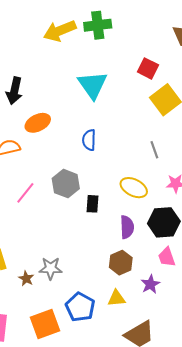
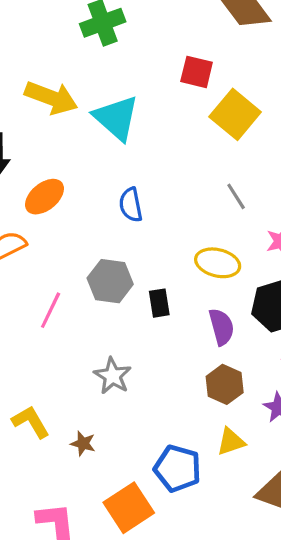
yellow arrow: (60, 31) -> (51, 98), moved, turned -124
gray star: (51, 268) -> (113, 376), moved, turned -30

